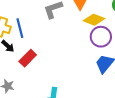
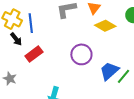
purple circle: (101, 37) -> (81, 54), moved

